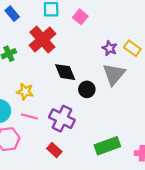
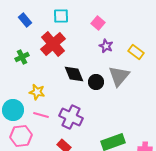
pink square: (80, 17) -> (98, 23), moved
purple star: (110, 48) -> (106, 46), moved
black circle: (87, 89) -> (96, 82), moved

